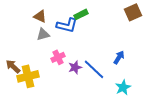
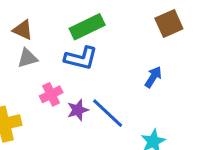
green rectangle: (81, 14) -> (87, 27), size x1.5
blue L-shape: (67, 25) -> (81, 58), moved
blue arrow: (119, 57) -> (153, 77), moved

